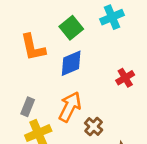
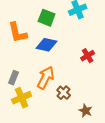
green square: (71, 28) -> (47, 18), turned -30
blue diamond: (71, 63) -> (47, 45), turned 35

